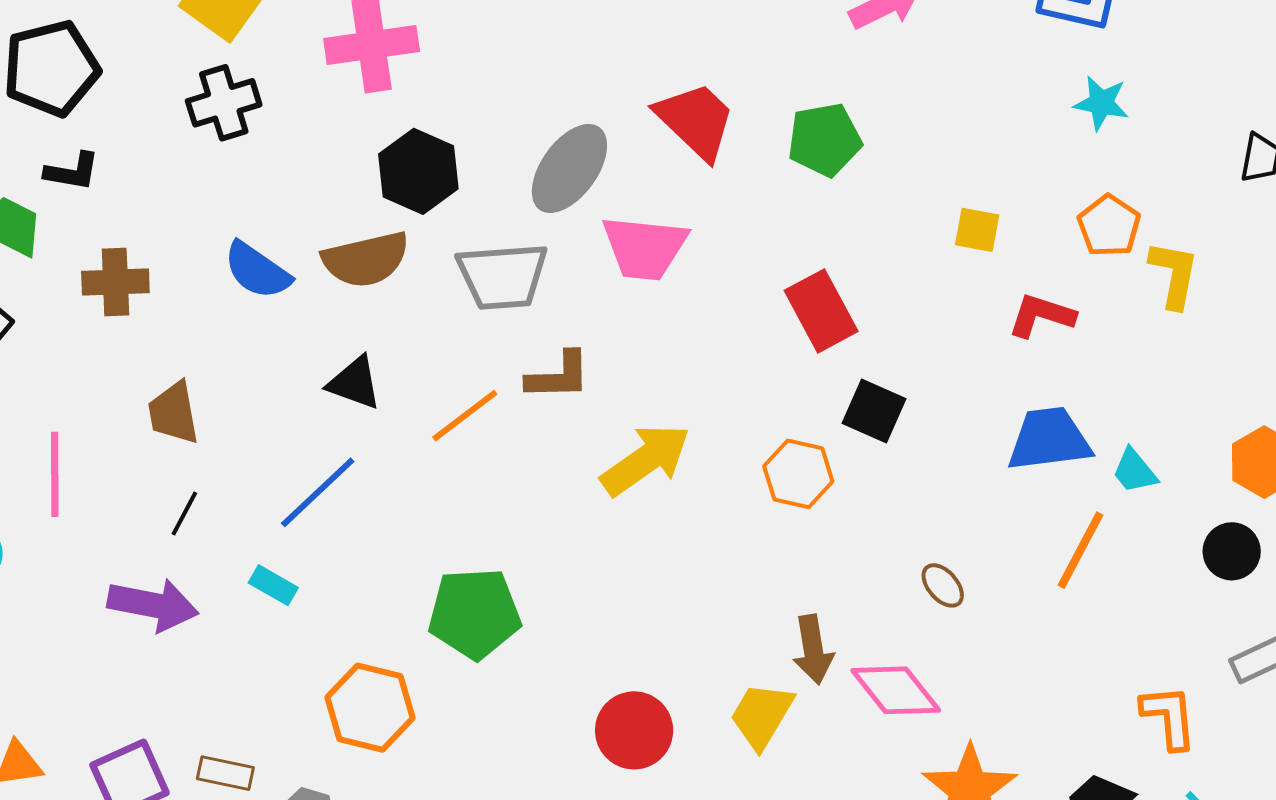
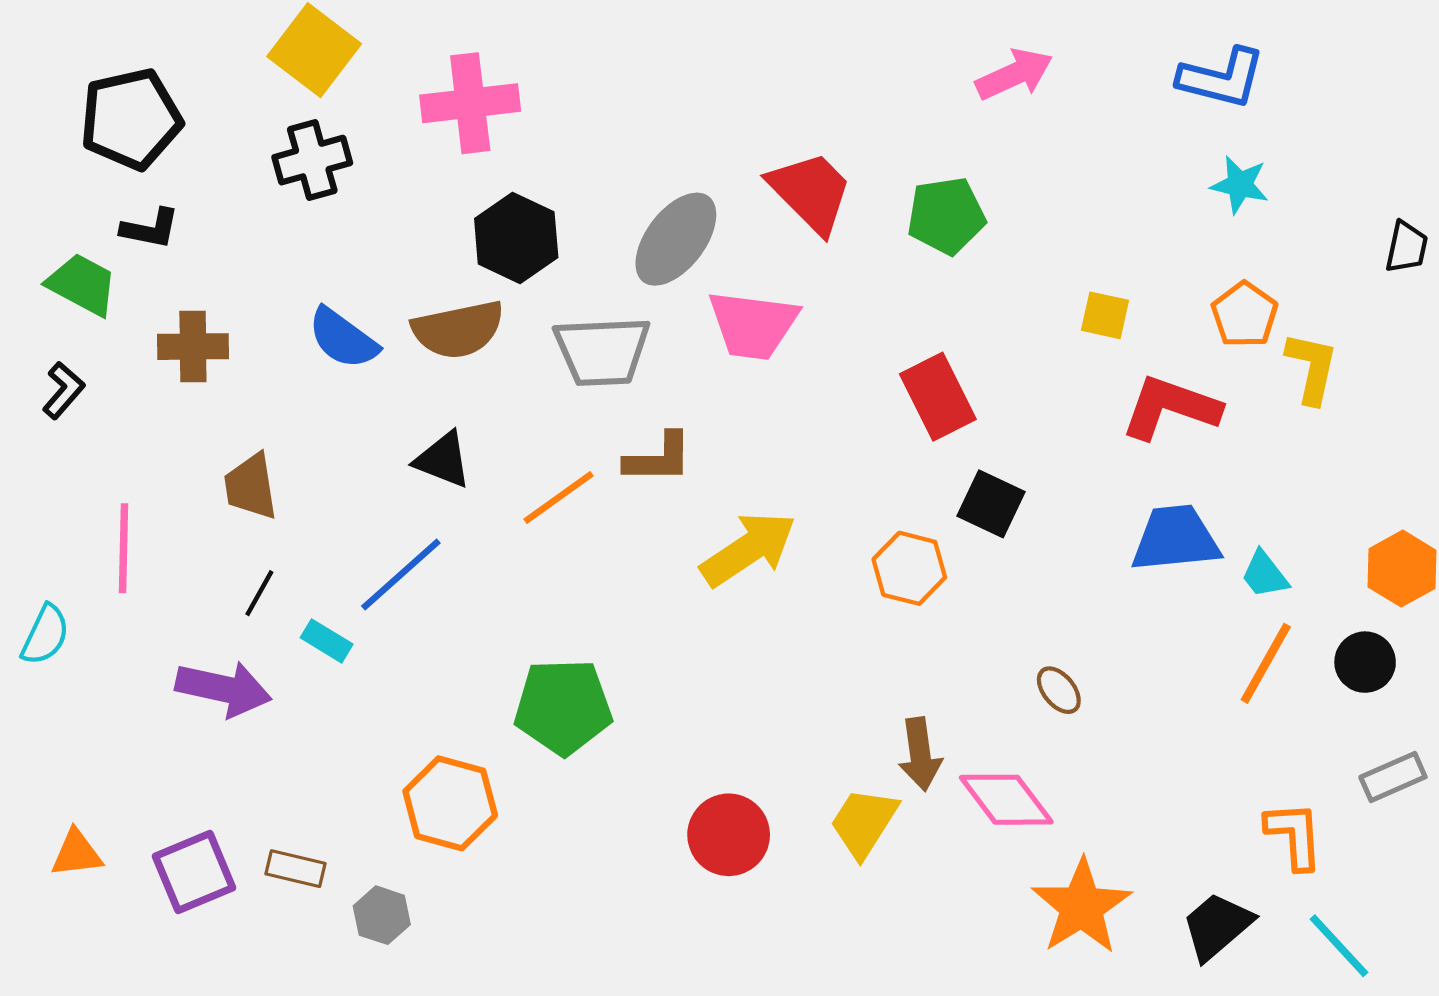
red L-shape: (1041, 315) -> (1171, 408), size x1.4
orange line: (1080, 550) -> (1266, 663), moved
cyan rectangle: (273, 585) -> (327, 641), moved

